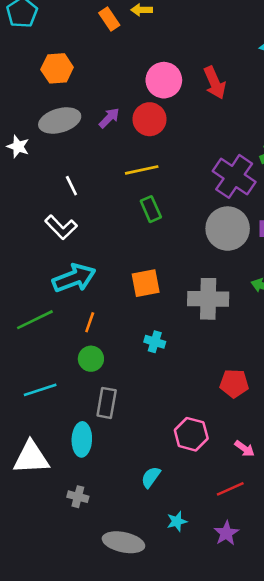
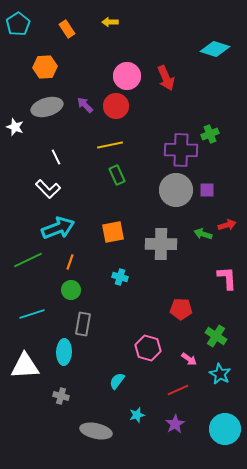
orange rectangle: (109, 19) -> (67, 29), moved
purple arrow: (109, 118) -> (85, 105), turned -90
purple cross: (234, 176) -> (181, 150), turned -32

